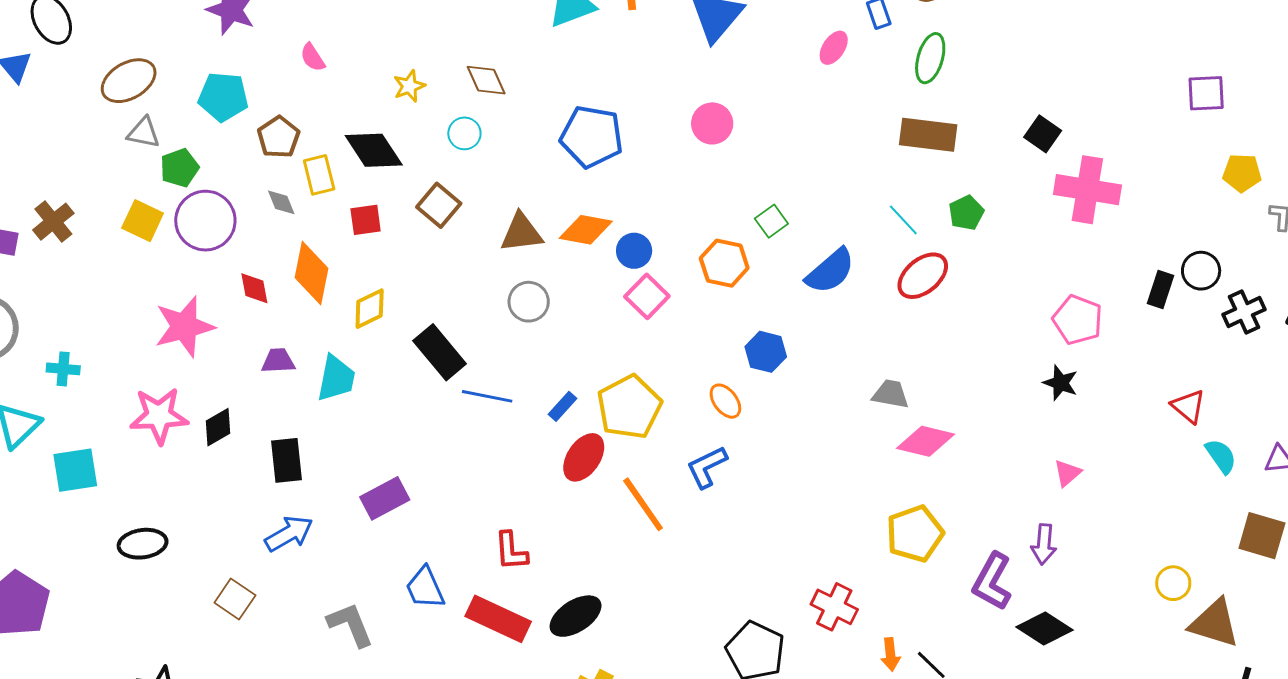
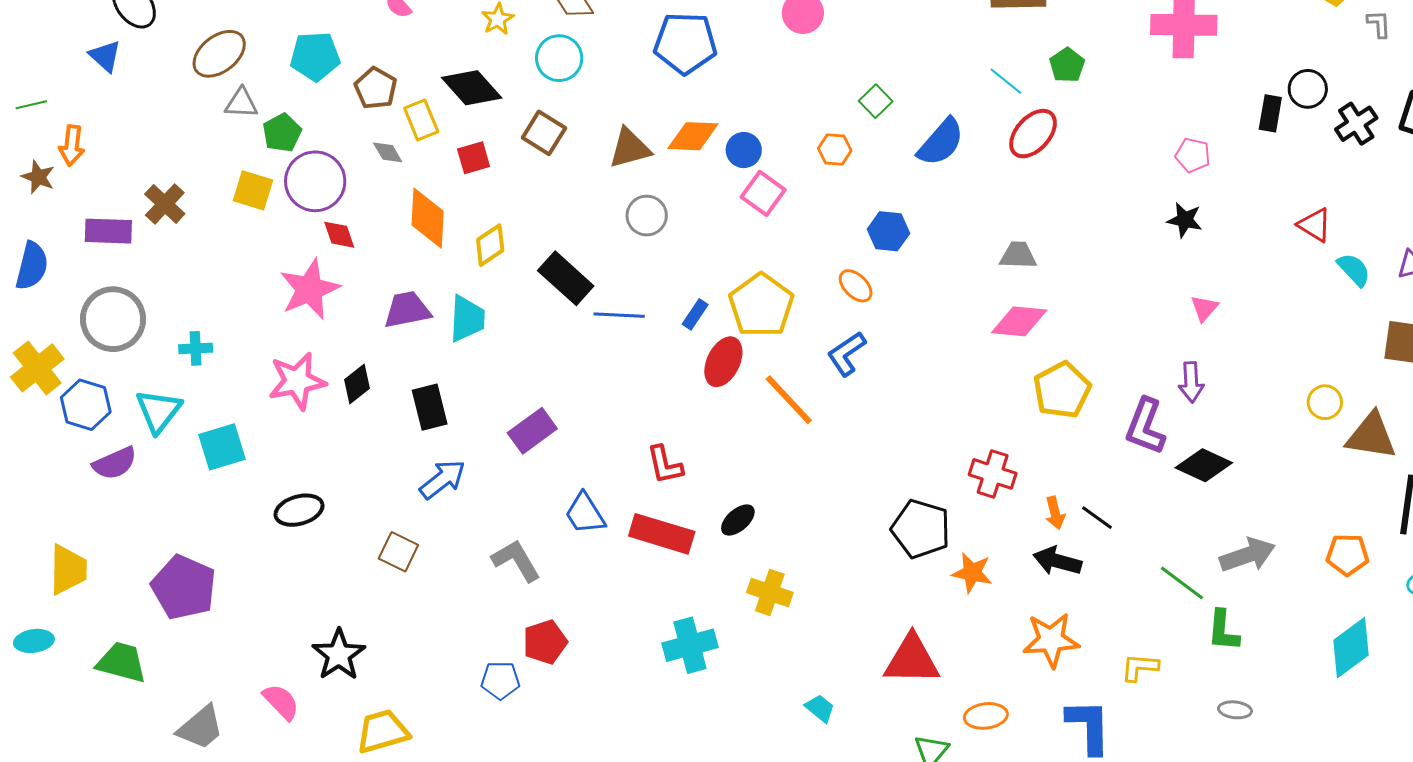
cyan circle: (464, 133) -> (559, 58), size x1.4
orange hexagon: (724, 263) -> (835, 149), size x0.7
red diamond: (254, 288) -> (339, 235), moved
pink pentagon: (1078, 320) -> (1193, 155), size x0.7
purple trapezoid: (278, 361) -> (407, 310), size x1.4
pink diamond: (926, 441) -> (1019, 321), moved
black ellipse: (576, 616) -> (738, 520), size x0.7

